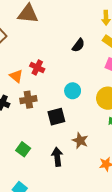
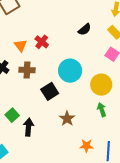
cyan circle: (73, 91) -> (70, 71), size x1.5
black square: (56, 117) -> (50, 91), turned -30
black arrow: (57, 157) -> (28, 127), moved

